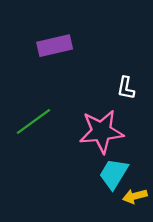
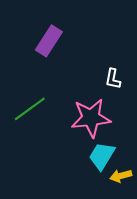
purple rectangle: (55, 46) -> (49, 41), turned -44

